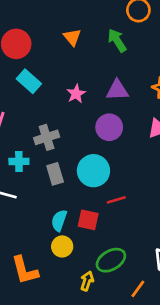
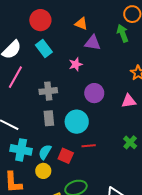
orange triangle: (72, 37) -> (81, 24), turned -40
green arrow: (117, 40) -> (123, 33), moved
purple triangle: (117, 90) -> (93, 43), moved
cyan cross: (19, 161) -> (21, 150), moved, size x1.5

